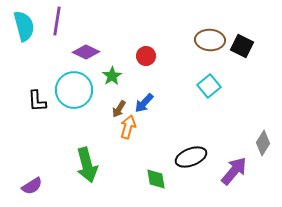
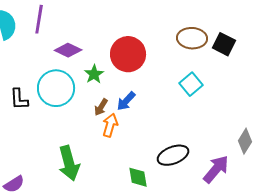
red circle: (146, 56) -> (128, 54), size x1.8

